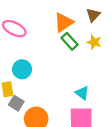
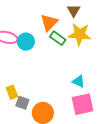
yellow star: (94, 42) -> (80, 34), size x1.6
cyan circle: (22, 69) -> (26, 42), moved

